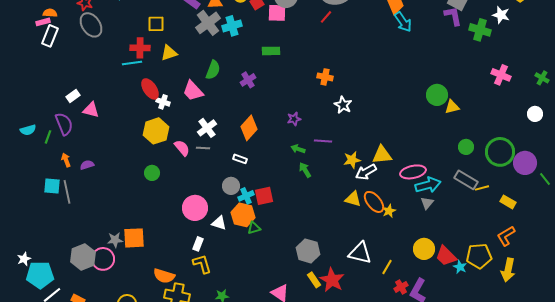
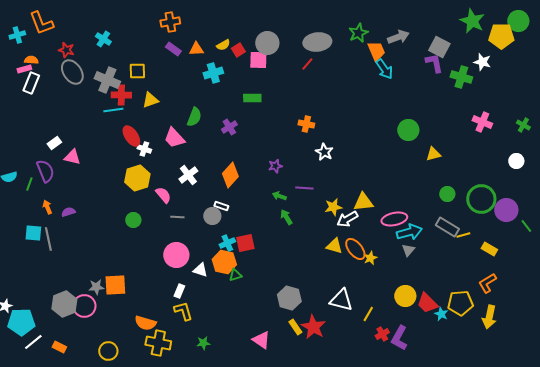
gray cross: (208, 23) -> (107, 80), moved, turned -30
green circle: (437, 95) -> (408, 130), moved
gray line: (203, 148) -> (177, 217), moved
gray circle: (231, 186) -> (212, 216), moved

